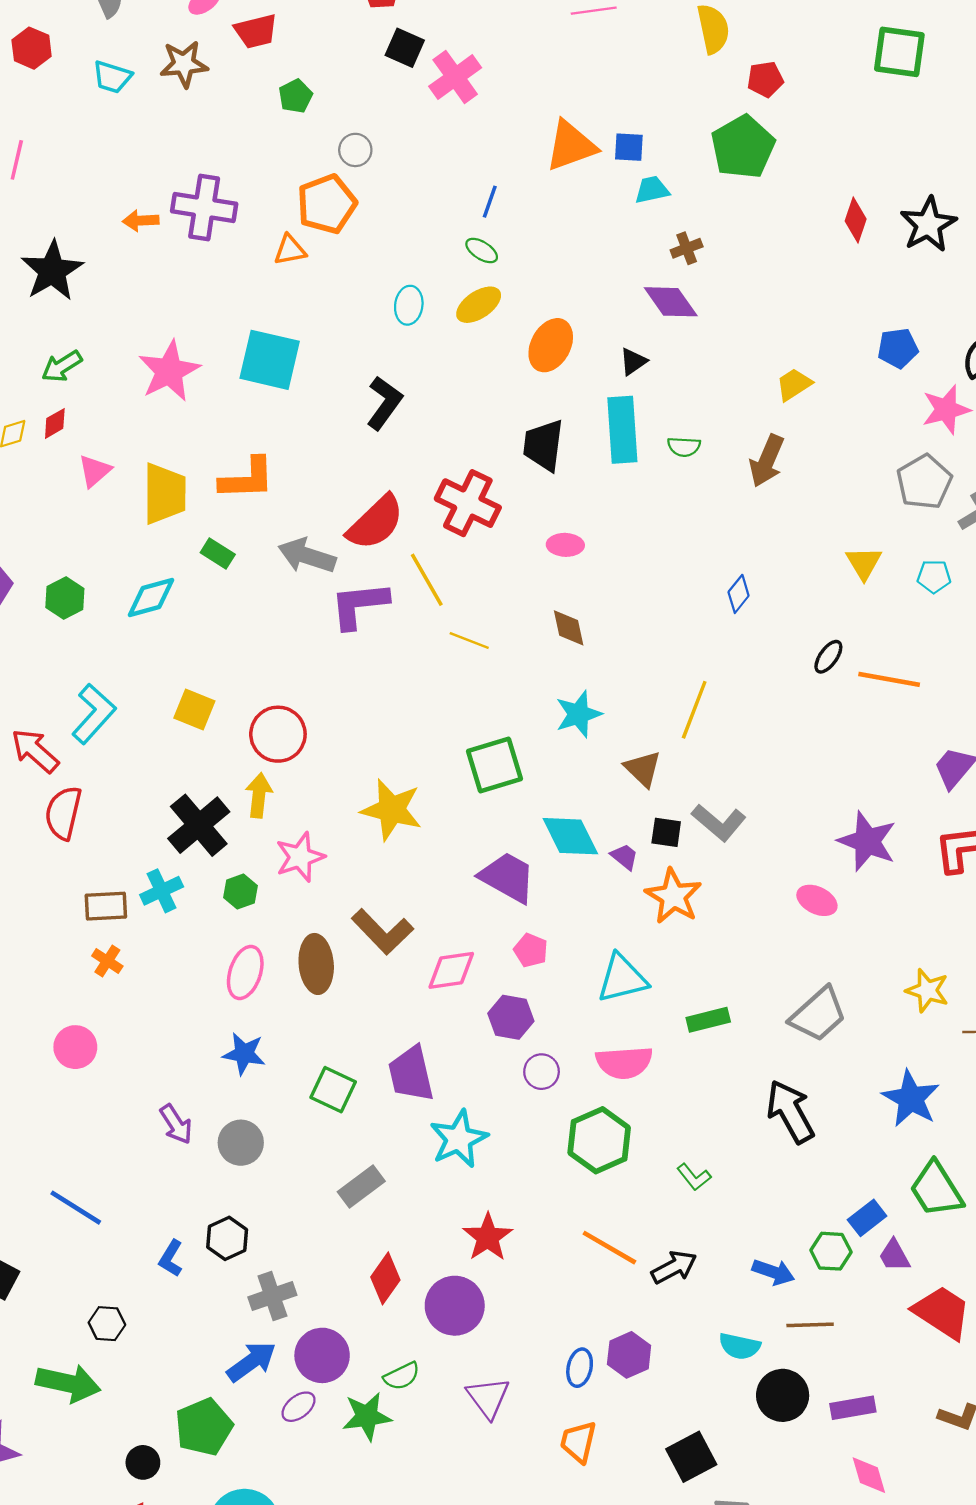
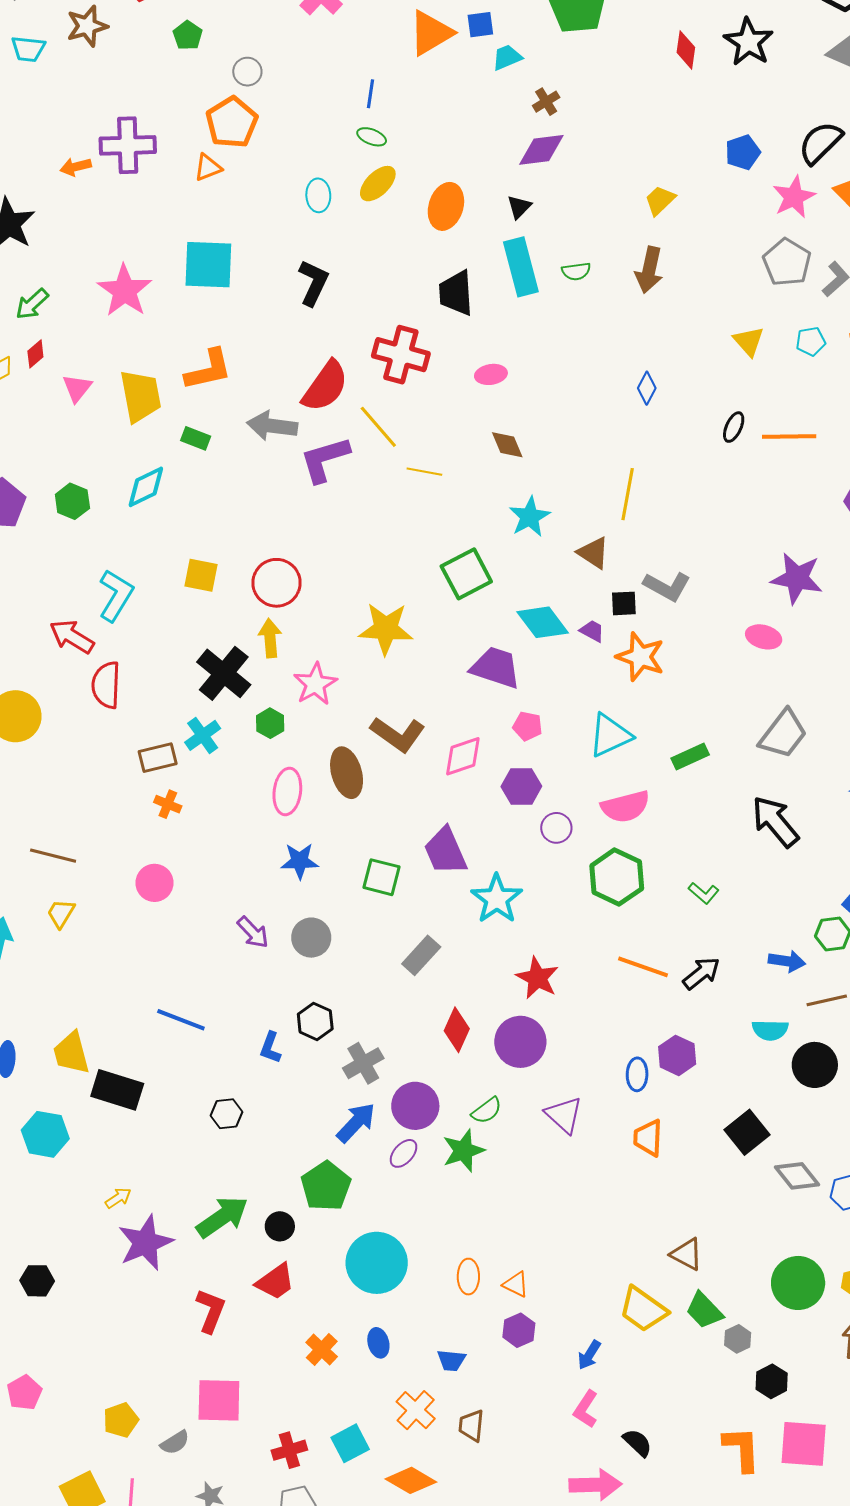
purple diamond: (671, 302) -> (541, 150), turned -51
green arrow: (68, 1383) -> (222, 1217), moved, turned -36

